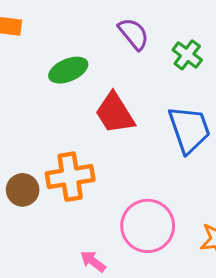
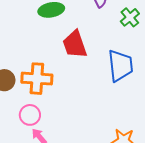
pink circle: (148, 226) -> (30, 115), moved, size x0.6

